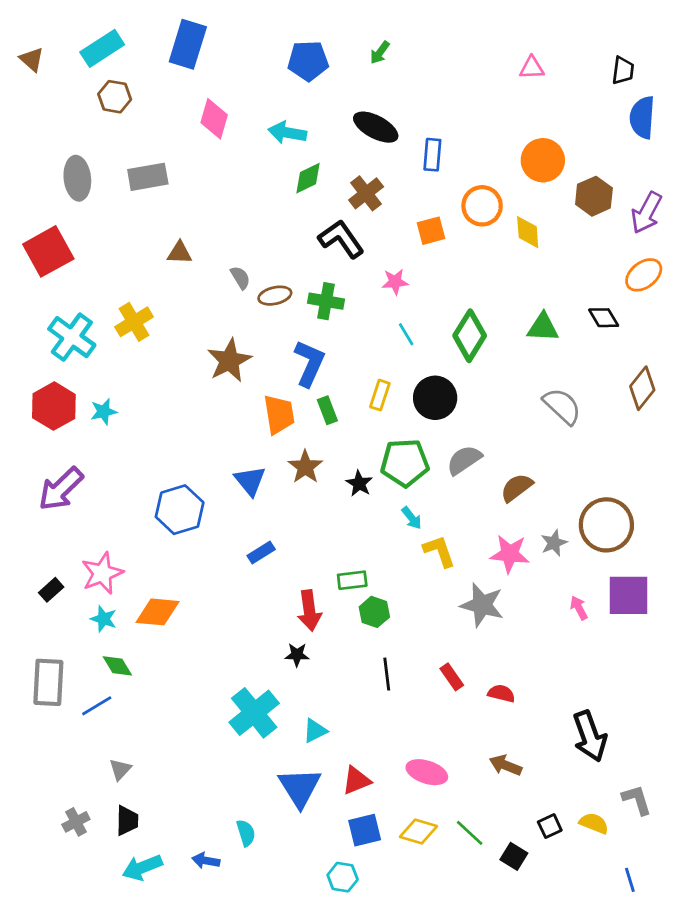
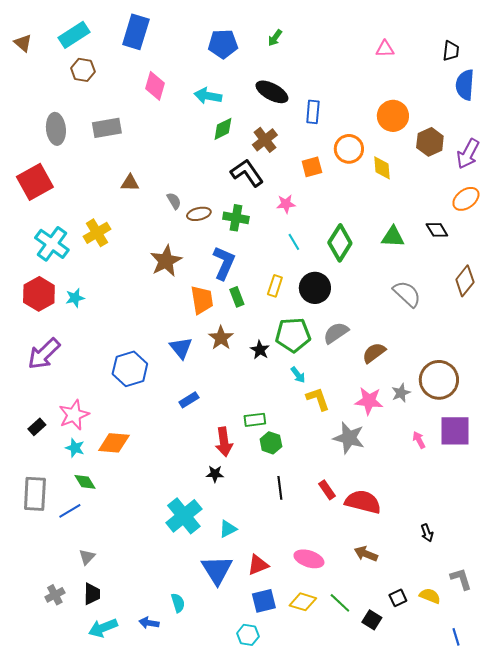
red semicircle: (501, 693) -> (363, 502), size x1.8
black arrow: (590, 736) -> (427, 533), size x0.5

